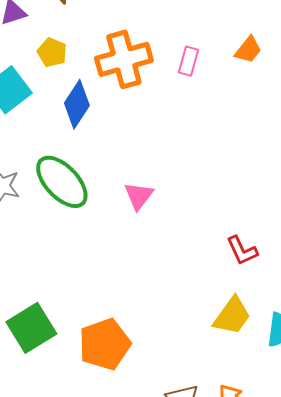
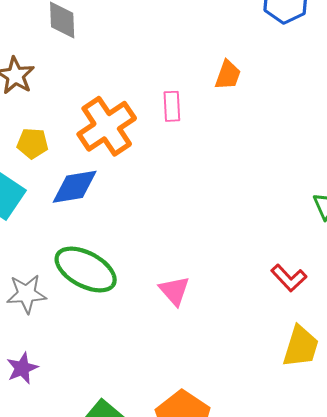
blue diamond: (77, 104) -> (75, 187), turned 66
pink triangle: (139, 196) -> (174, 291), moved

